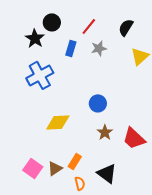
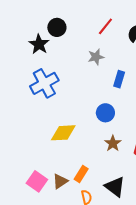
red line: (89, 26) -> (105, 26), moved
blue rectangle: (71, 48) -> (119, 79), moved
gray star: (99, 48) -> (96, 57), moved

